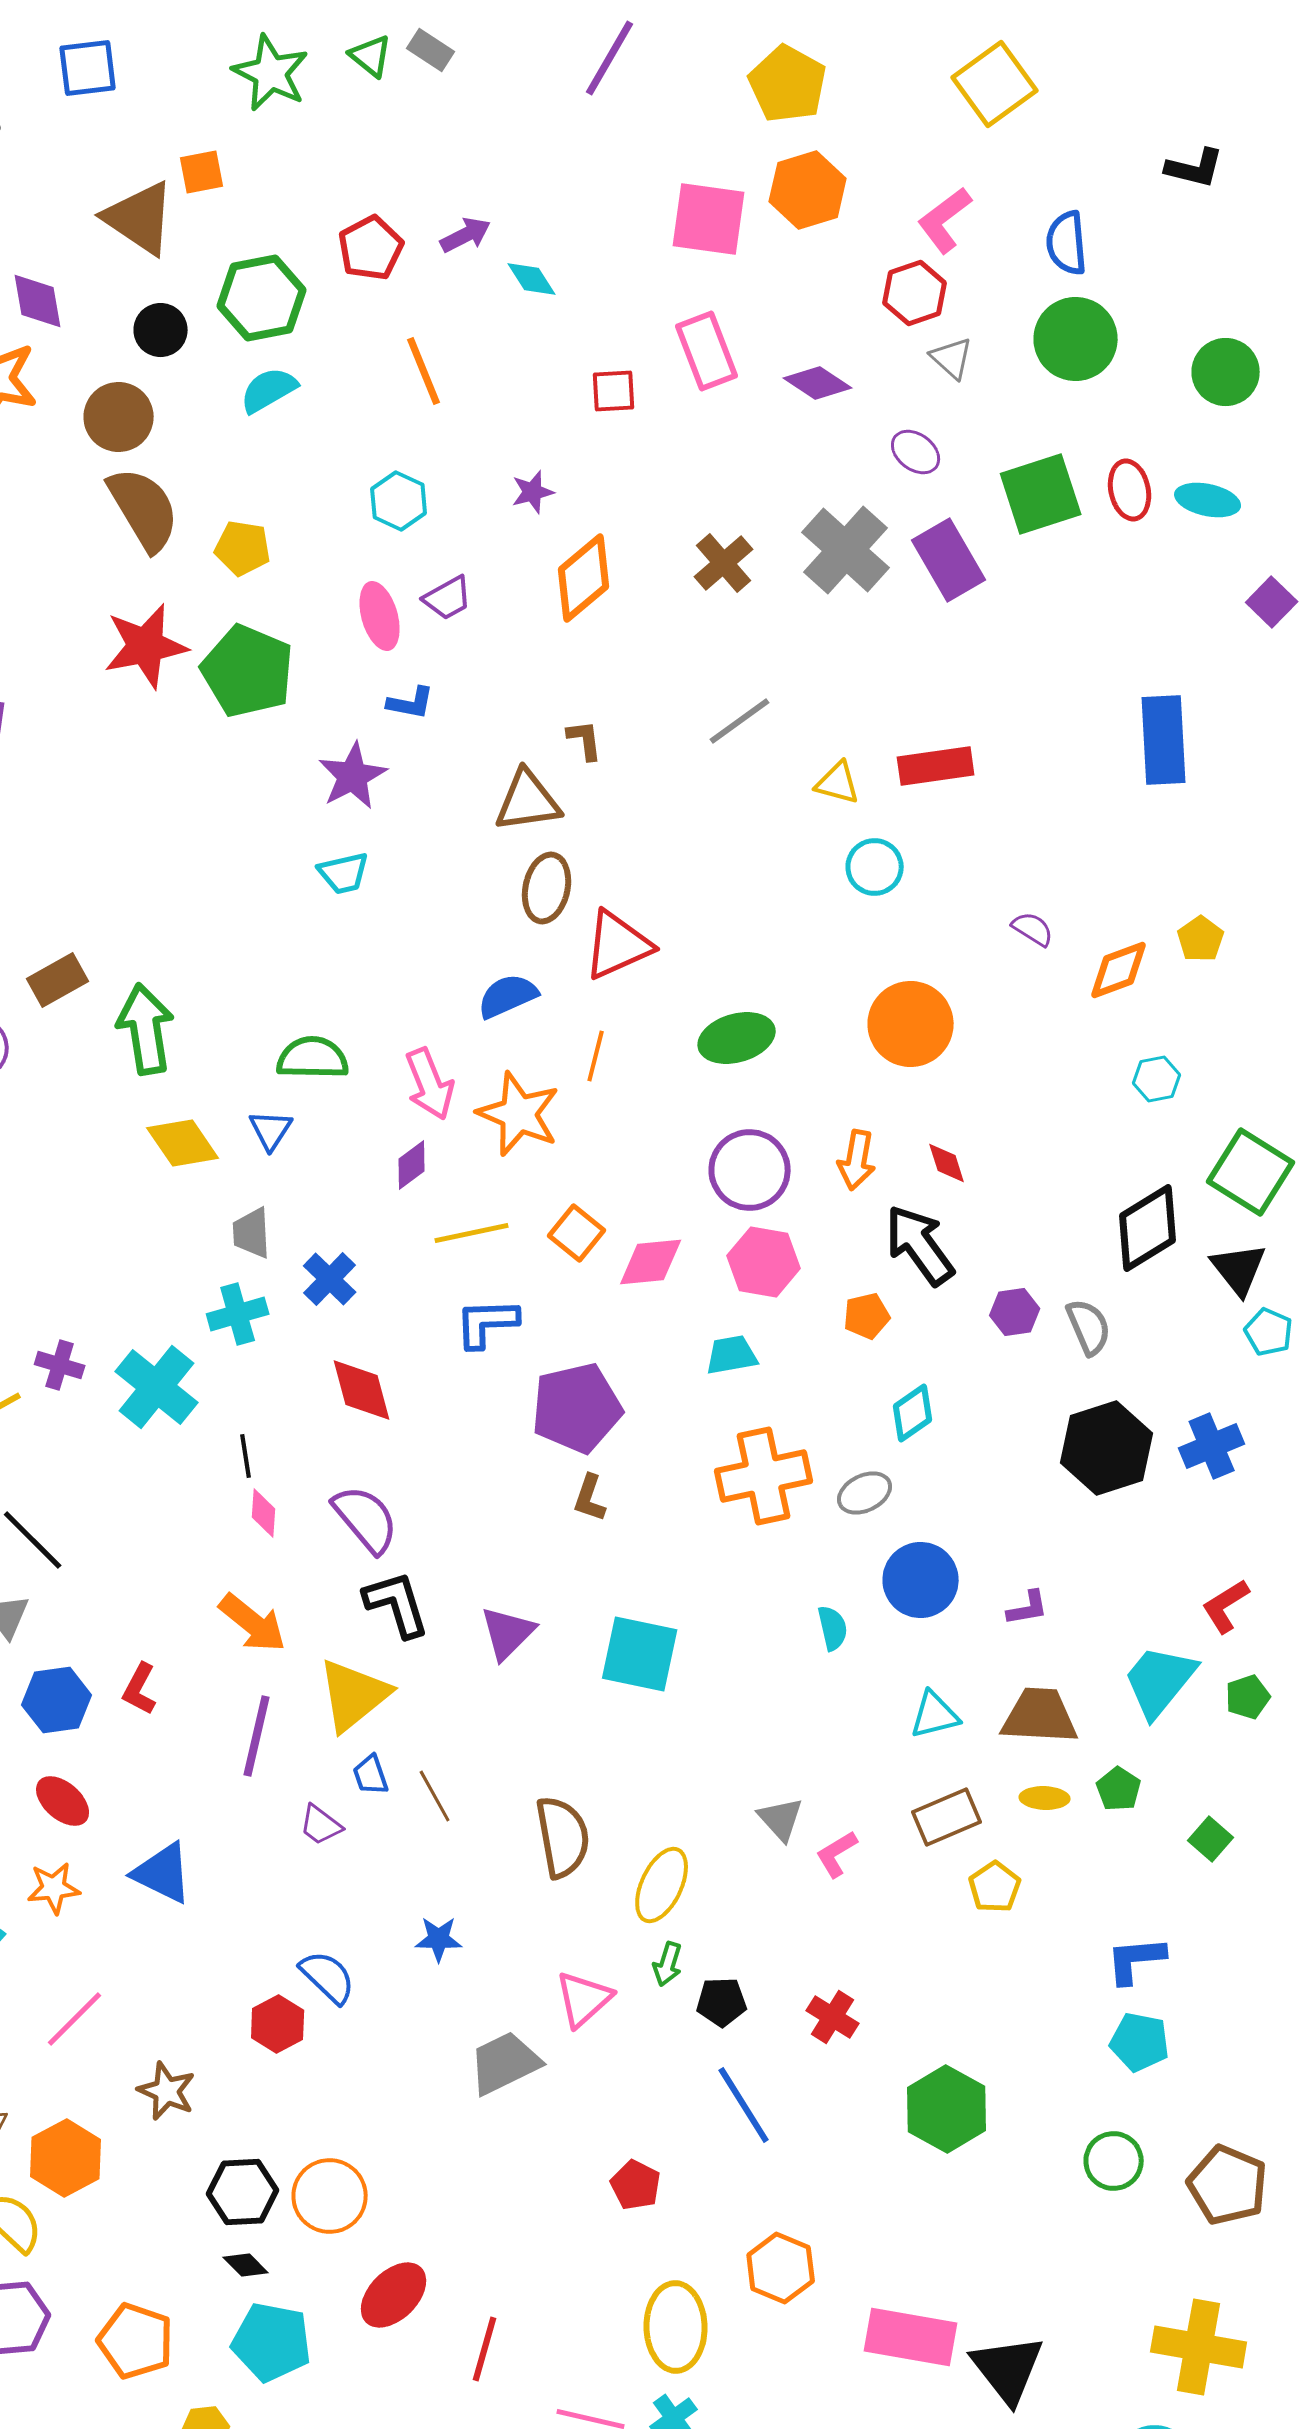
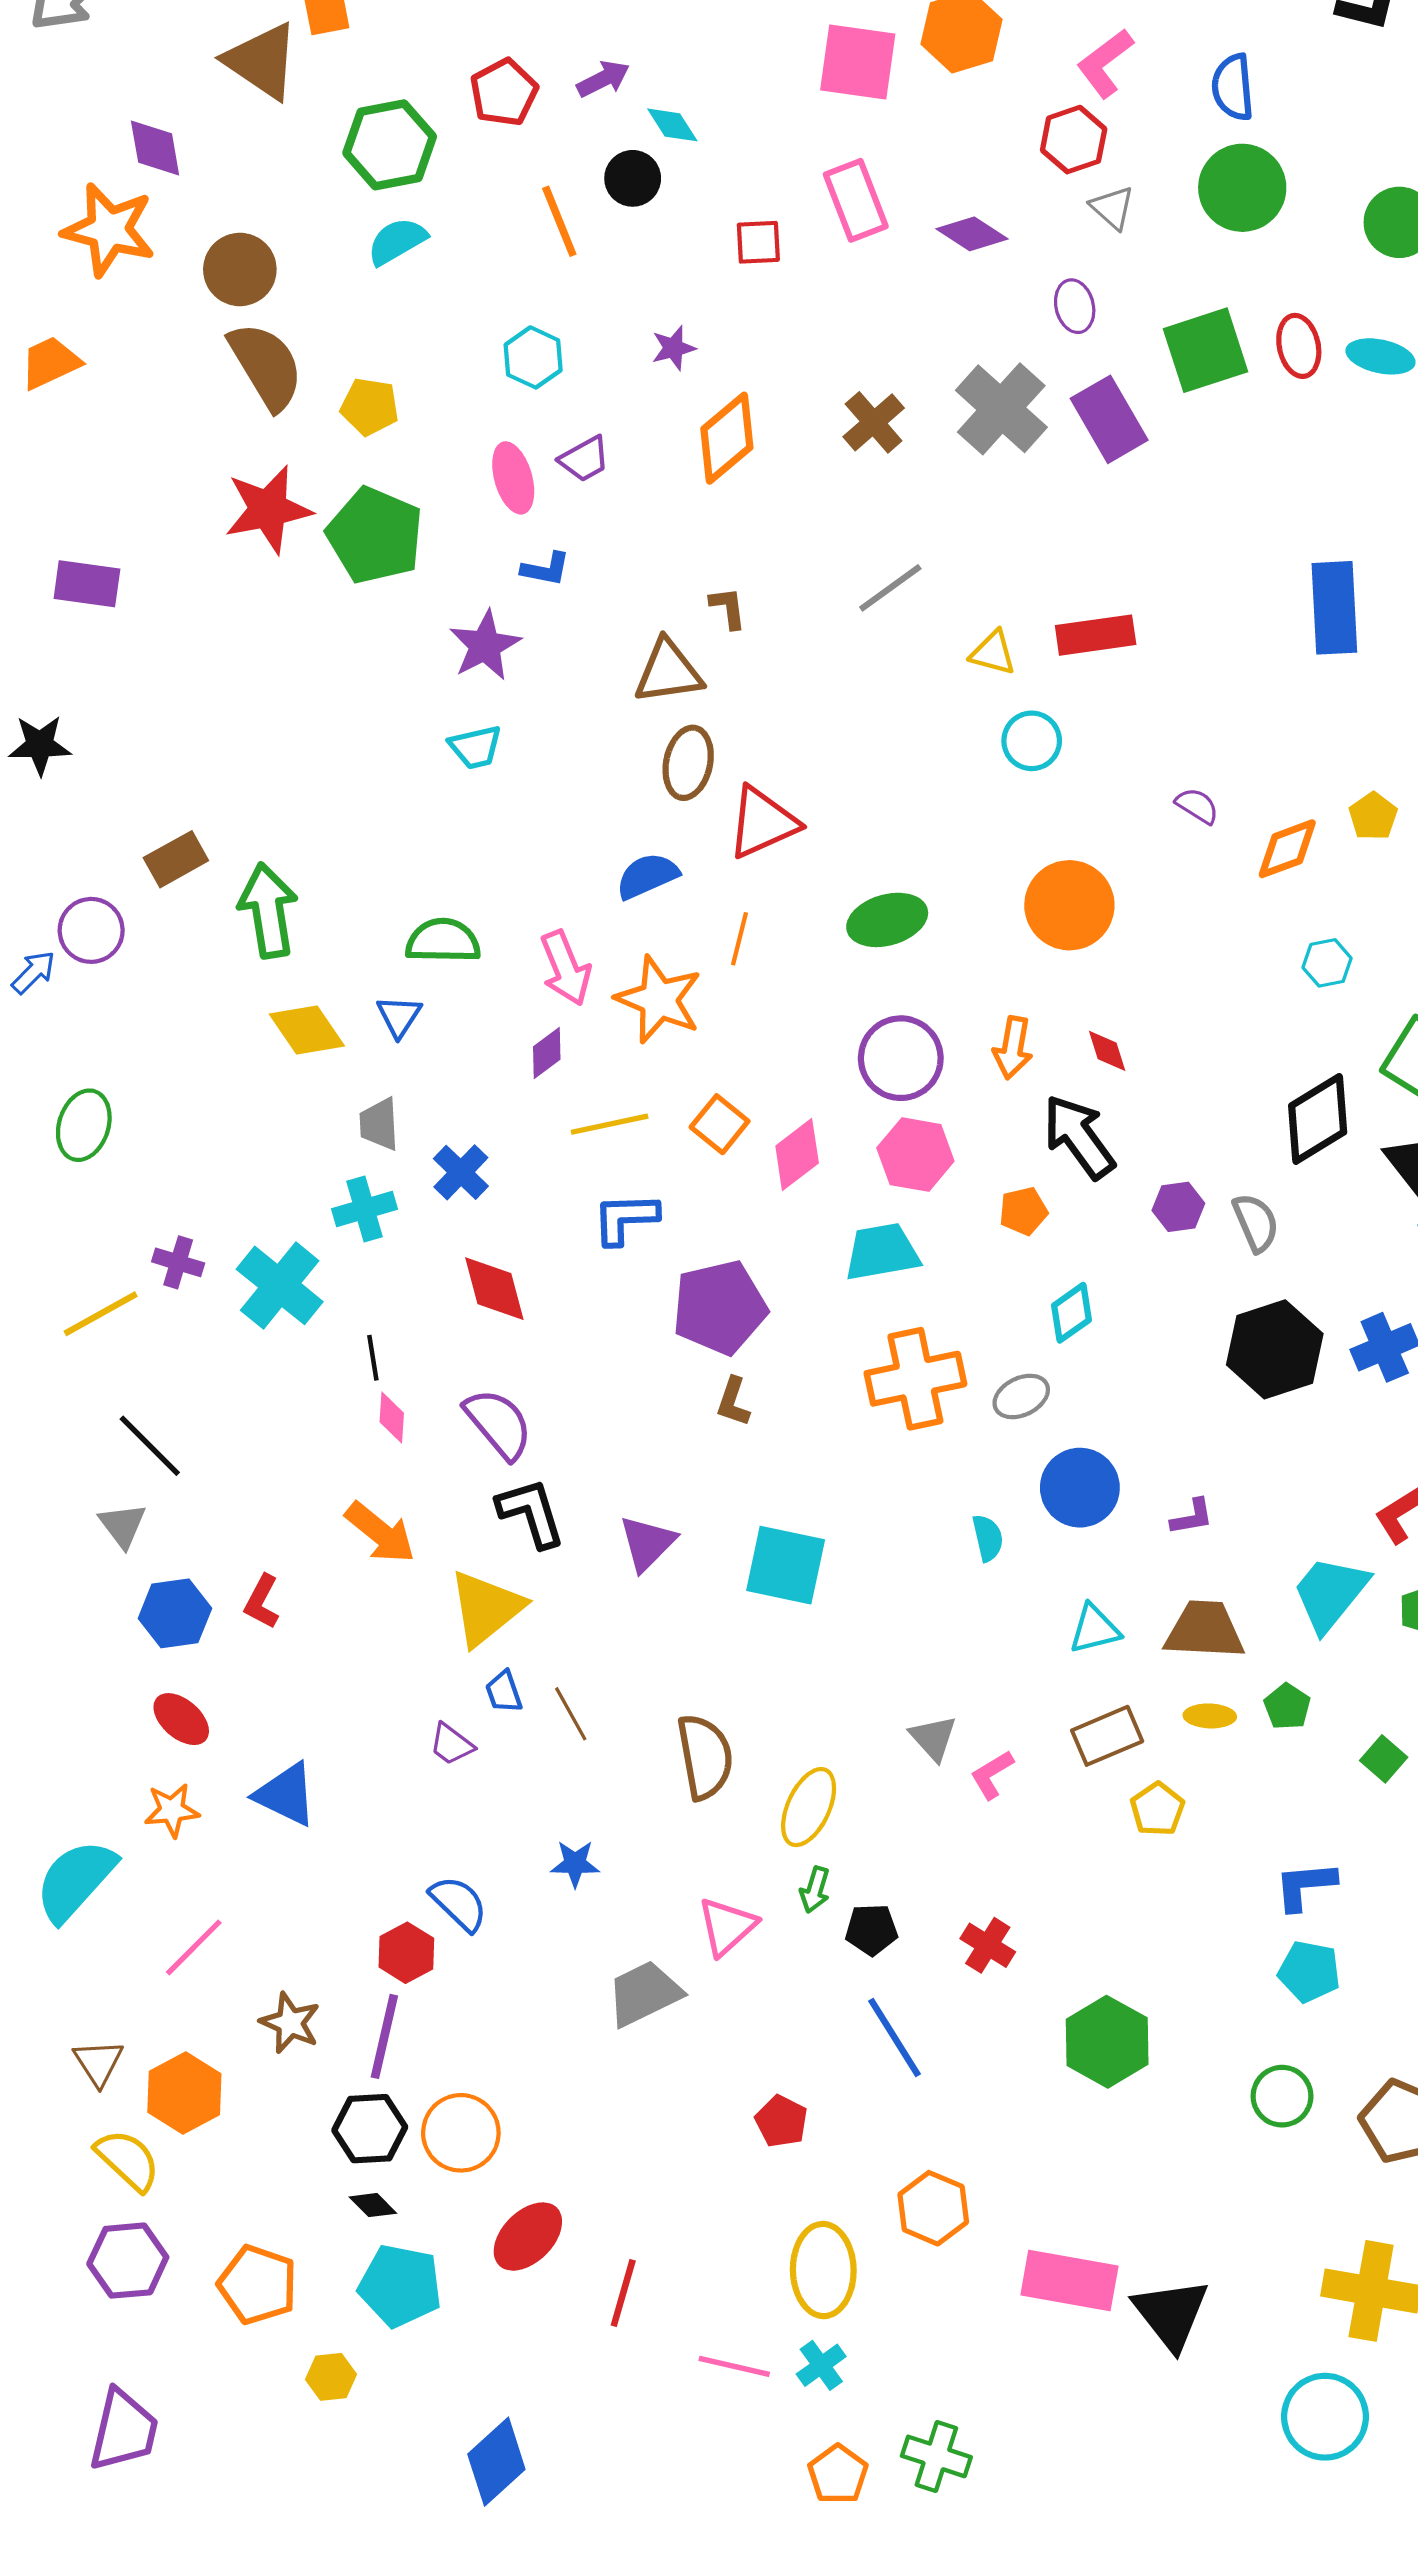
black circle: (161, 330) -> (633, 178), moved
purple ellipse: (916, 452) -> (1075, 306), turned 39
pink diamond: (651, 1262) -> (797, 1155), turned -32
cyan trapezoid: (732, 1355) -> (882, 1252), size x1.4
purple line: (257, 1736) -> (384, 2036), moved

